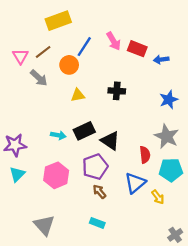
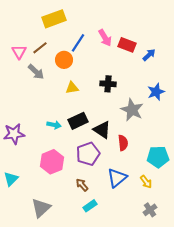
blue arrow: (161, 60) -> (149, 55), turned 144
gray star: (167, 136) -> (132, 110), moved
red semicircle: (145, 155) -> (123, 143), moved
cyan triangle: (17, 174) -> (11, 179), moved
blue triangle: (135, 183) -> (117, 178), moved
brown arrow: (99, 192) -> (82, 185), moved
cyan rectangle: (97, 223) -> (90, 206), turned -56
gray triangle: (44, 225) -> (41, 208), turned 30
gray cross: (175, 235) -> (150, 210), moved

